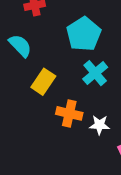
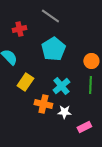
cyan cross: (95, 73) -> (61, 86), moved

